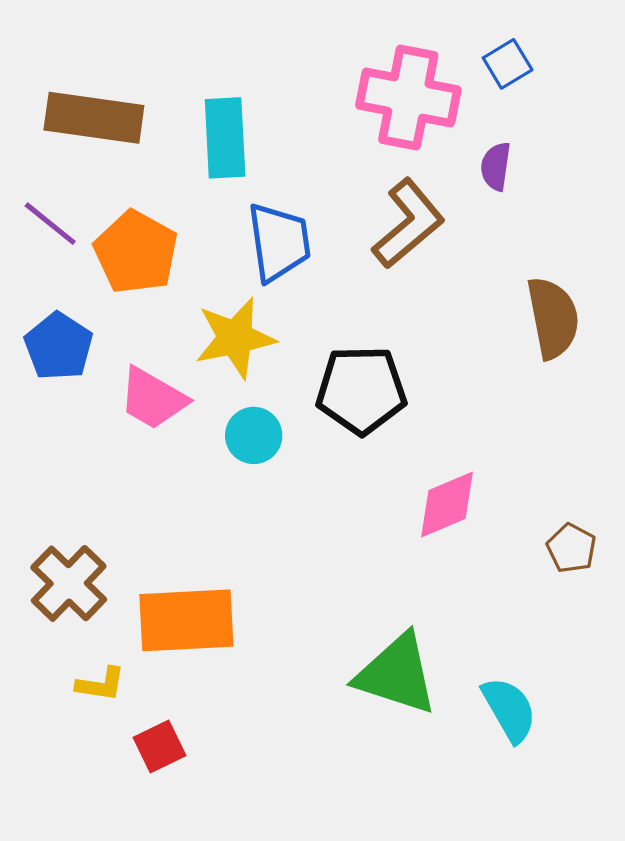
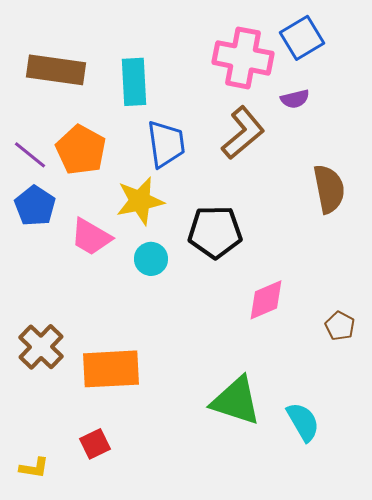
blue square: (508, 64) -> (302, 38), size x1.5
purple semicircle: (496, 166) -> (295, 99), turned -112
purple line: (50, 224) -> (30, 155), moved
yellow L-shape: (101, 684) -> (34, 468), moved

